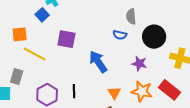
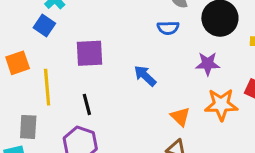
yellow line: (35, 54) -> (47, 87), turned 70
blue arrow: (98, 62) -> (145, 76), size x0.7
black line: (74, 91) -> (87, 104), moved

